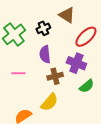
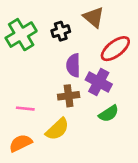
purple semicircle: (45, 54) -> (73, 65), moved
pink line: (18, 73) -> (25, 109), moved

